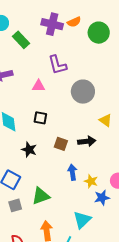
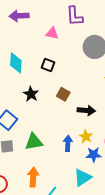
black arrow: (87, 141) -> (86, 110), moved
blue arrow: (72, 172) -> (68, 143), moved
cyan triangle: (82, 220) -> (83, 178), moved

